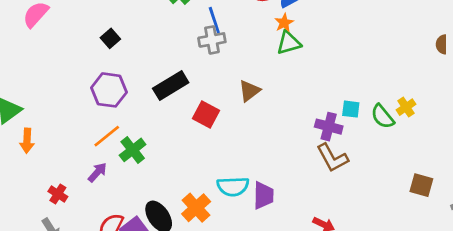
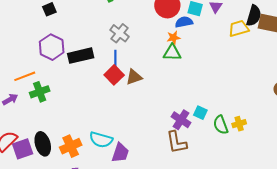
blue line: (214, 20) -> (115, 60), moved
gray cross: (212, 40) -> (120, 33), turned 30
purple hexagon: (109, 90) -> (52, 47), moved
red square: (206, 114) -> (114, 75), moved

